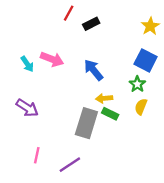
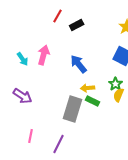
pink arrow: (52, 59) -> (44, 55), turned -96
green star: (137, 84) -> (116, 84), moved
purple line: (70, 165) -> (59, 144), turned -30

